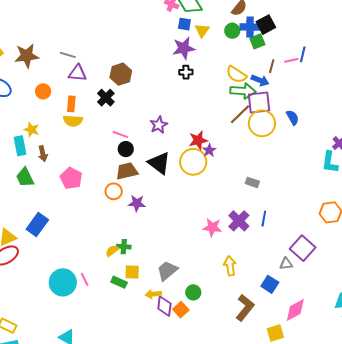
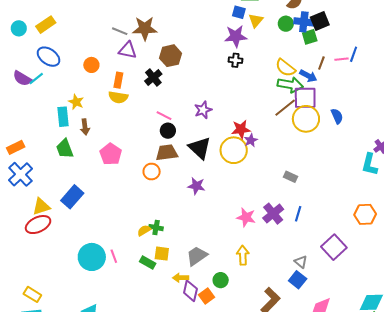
brown star: (27, 56) -> (145, 28), moved
purple star: (137, 203) -> (196, 186), moved
gray triangle: (286, 264) -> (301, 262), moved, turned 40
yellow arrow: (230, 266) -> (243, 255), moved

